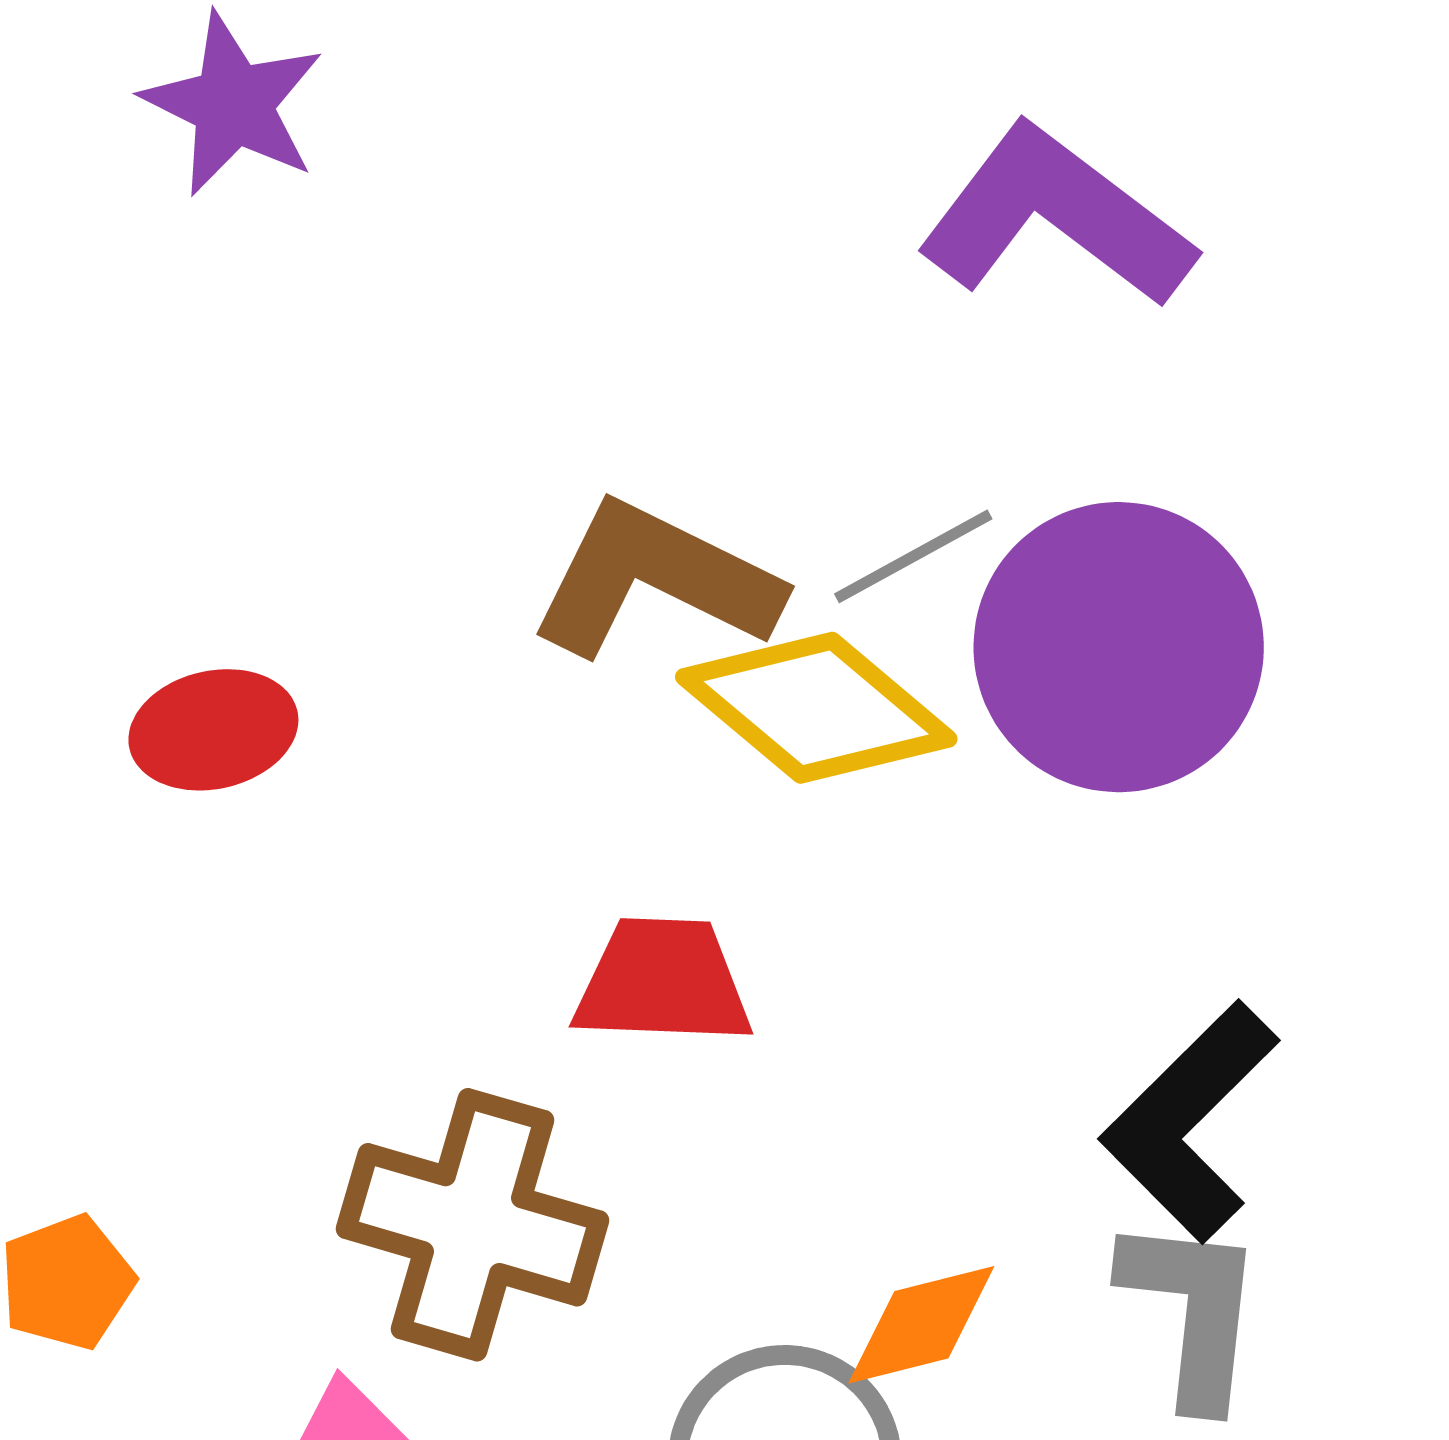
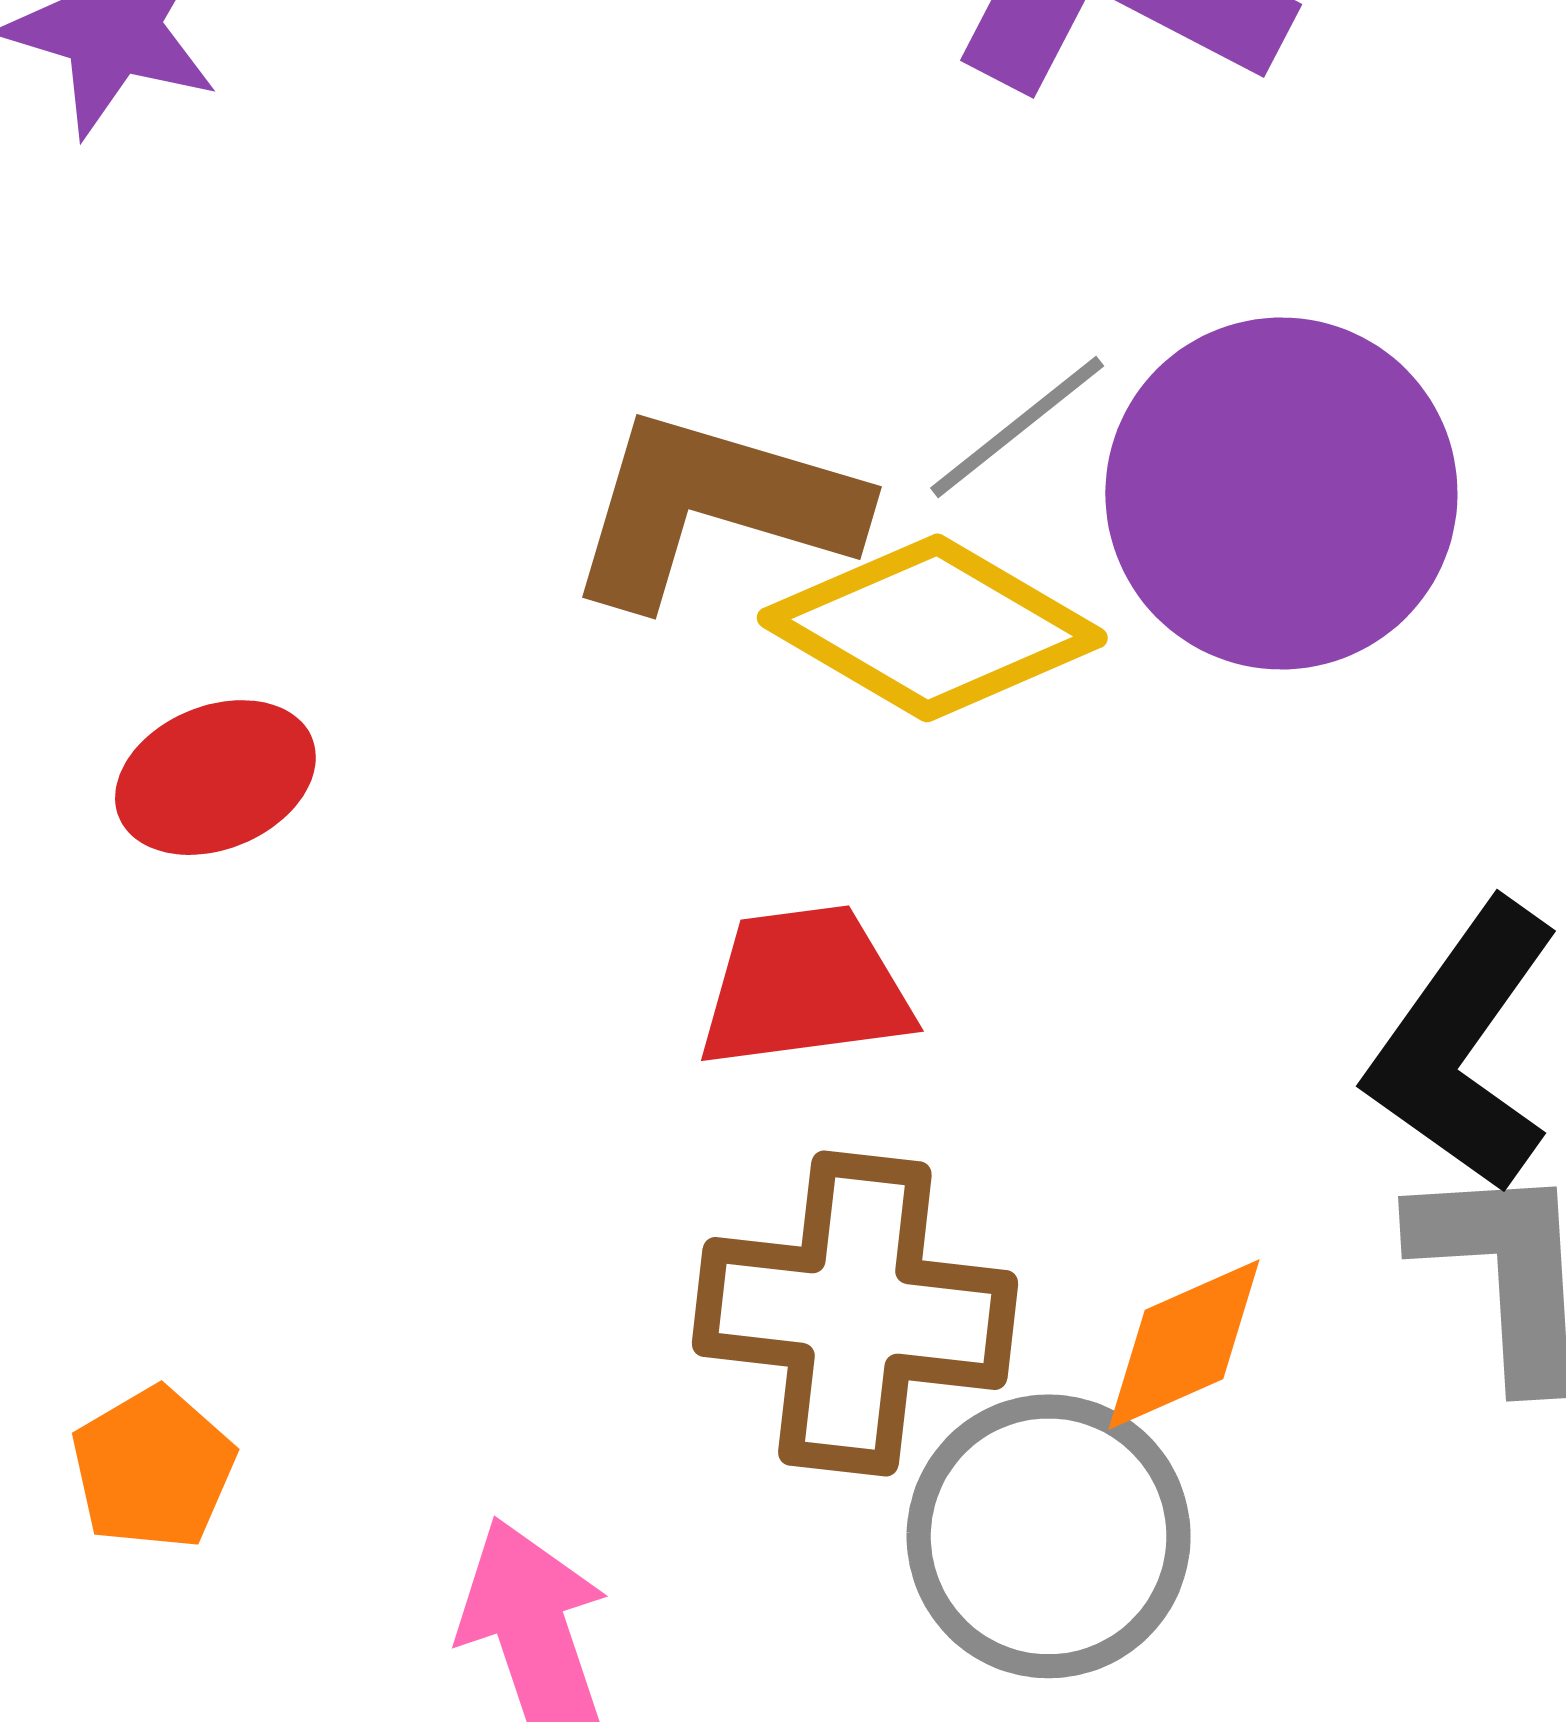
brown cross: (472, 1225) -> (855, 1314), moved

